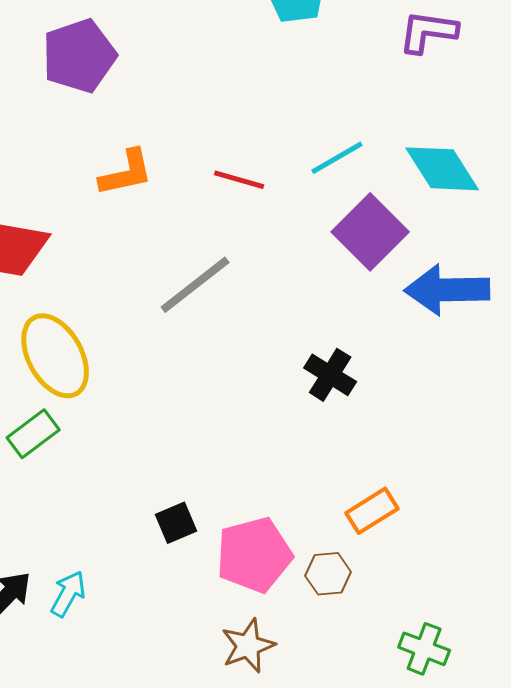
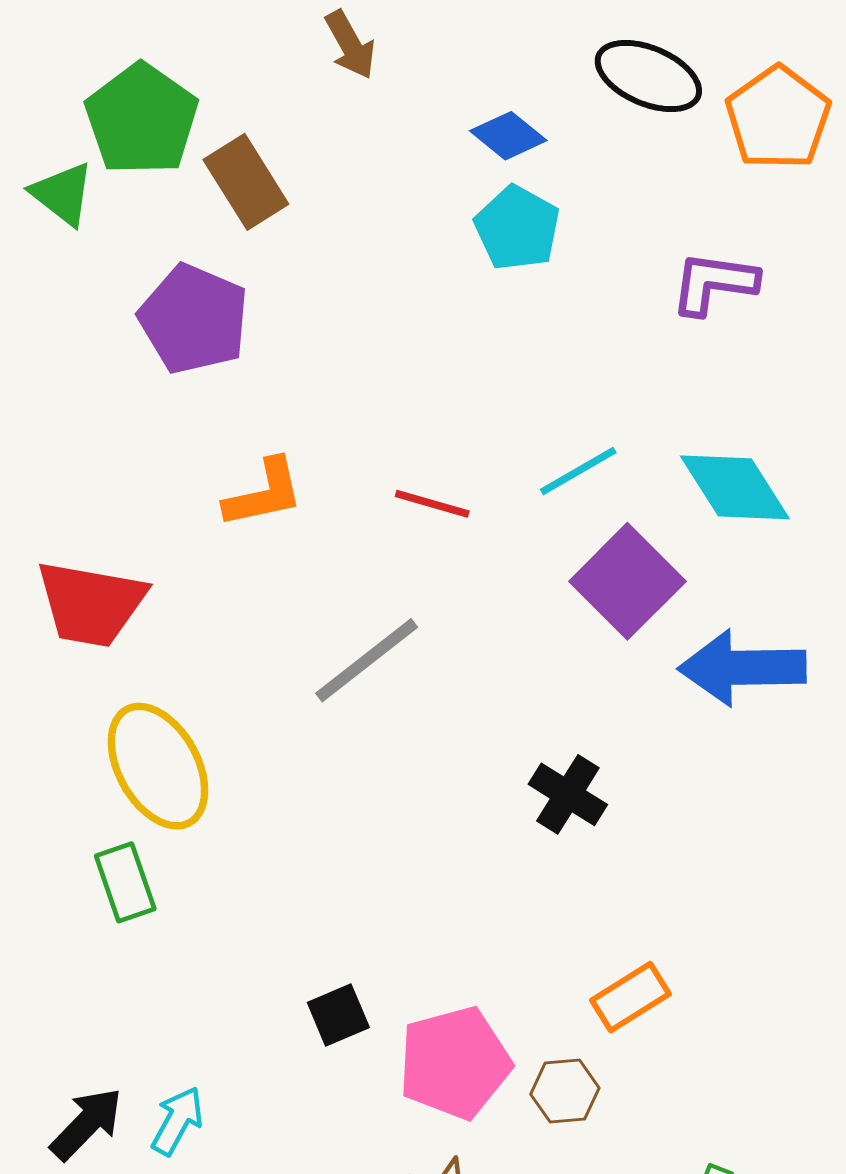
purple pentagon: (79, 56) -> (194, 319), turned -30
green rectangle: (33, 434) -> (125, 882), turned -72

